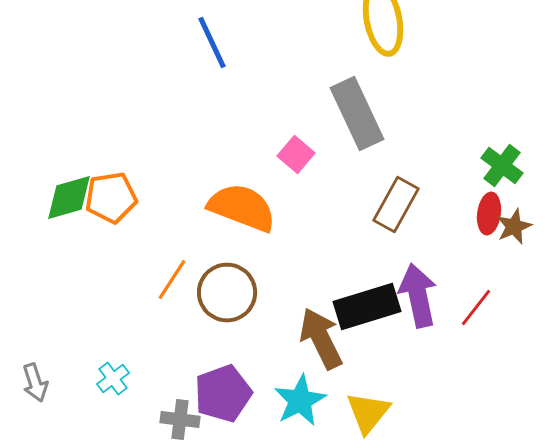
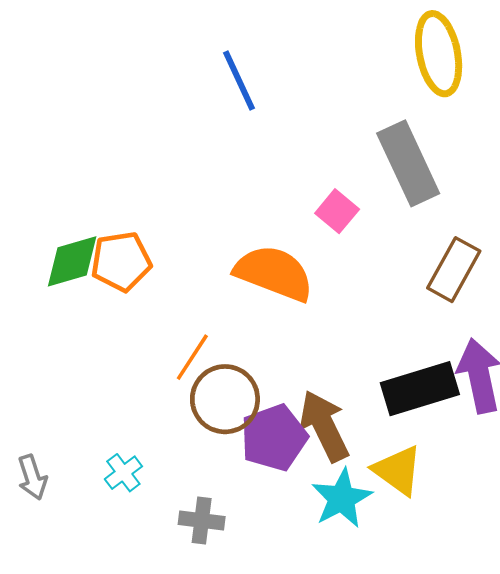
brown circle: (227, 292) -> (225, 399), moved
brown arrow: (321, 338) -> (324, 426), moved
purple pentagon: (223, 394) -> (274, 438), moved
yellow triangle: (368, 412) -> (398, 470), moved, turned -33

